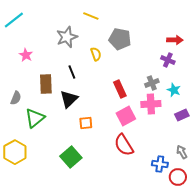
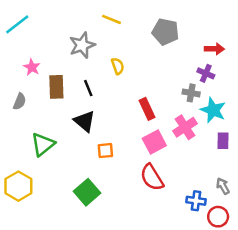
gray pentagon: (120, 39) -> (165, 32), moved
gray cross: (152, 83) -> (191, 93), moved, turned 32
brown rectangle: (46, 84) -> (56, 87), moved
cyan star: (174, 90) -> (213, 110), size x1.5
gray semicircle: (16, 98) -> (20, 102), moved
black triangle: (69, 99) -> (85, 121), turned -36
pink cross: (151, 104) -> (185, 127), turned -30
purple rectangle: (182, 115) -> (223, 141), turned -64

